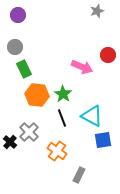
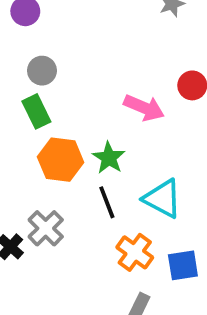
gray circle: (15, 47) -> (42, 71), moved
blue square: (103, 140) -> (183, 265), moved
orange cross: (57, 151) -> (135, 252), moved

